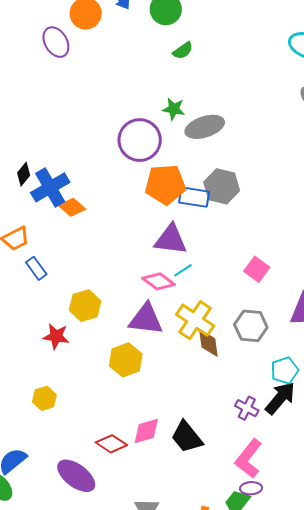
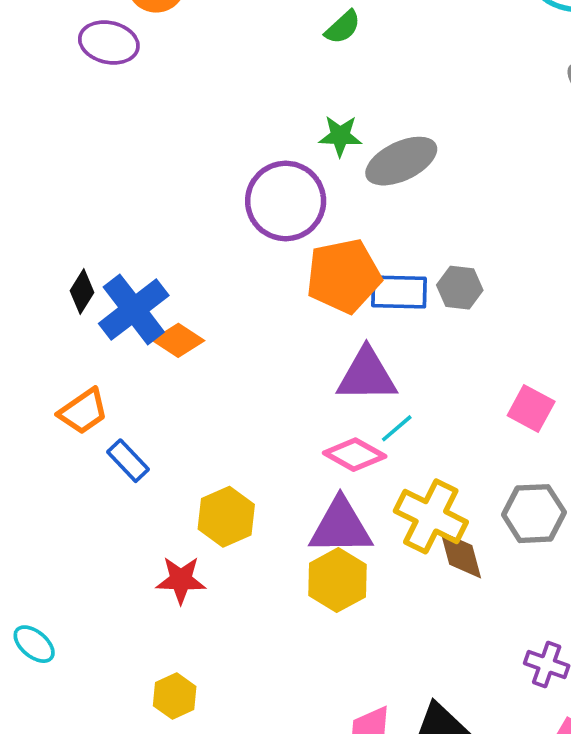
purple ellipse: (56, 42) -> (109, 43), turned -40
gray hexagon: (222, 186) -> (460, 288), moved, size x0.7
yellow hexagon: (126, 360) -> (337, 580), moved

